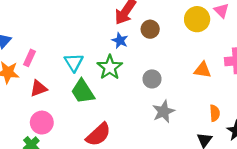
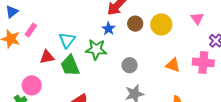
yellow circle: (197, 19) -> (161, 24), moved
green star: (110, 67) -> (96, 49), turned 30
red triangle: (39, 88) -> (47, 57), moved

